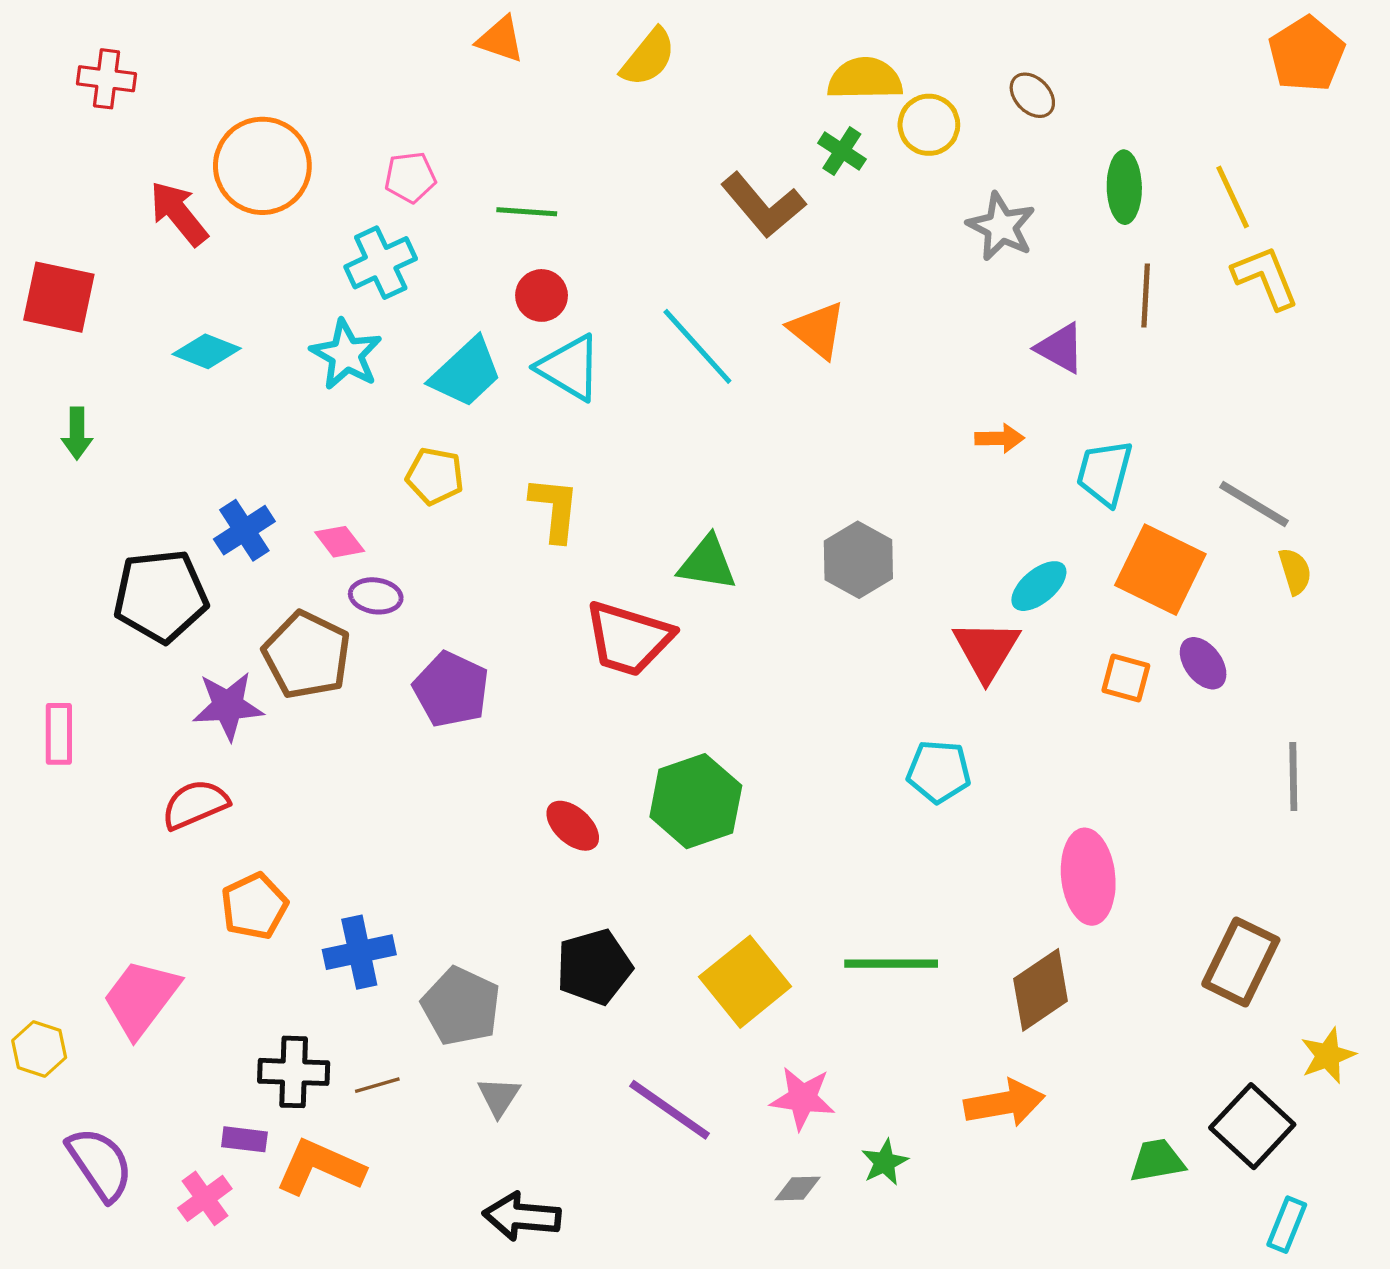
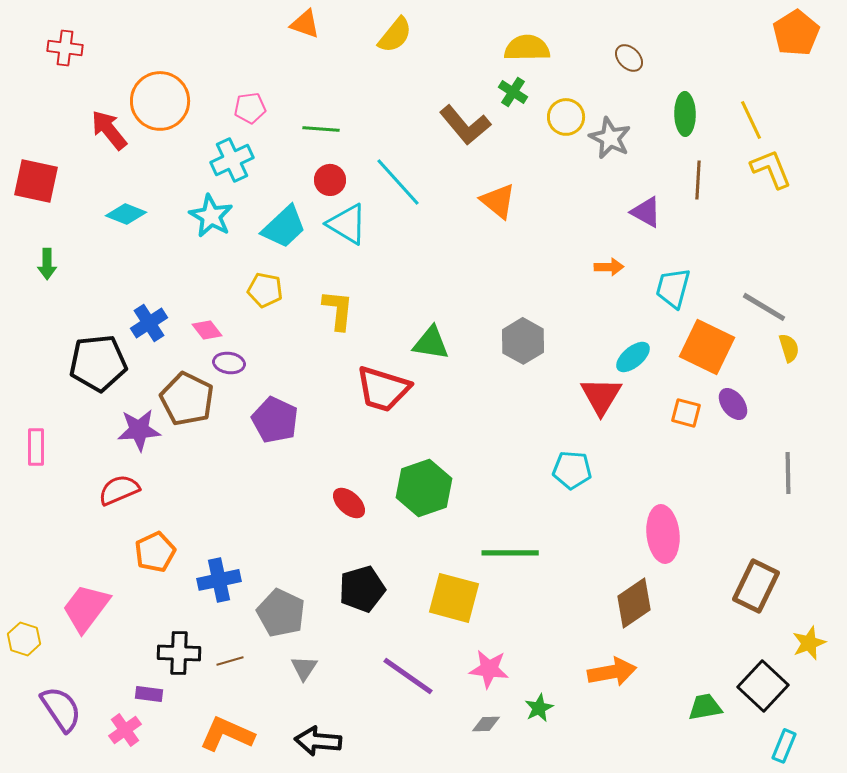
yellow circle: (929, 125) -> (566, 117), moved
cyan line: (697, 346) -> (398, 182), moved
green line: (891, 964) -> (510, 553), moved
yellow square: (745, 982) -> (454, 598), turned -36
orange L-shape: (320, 1167) -> (227, 734), moved

